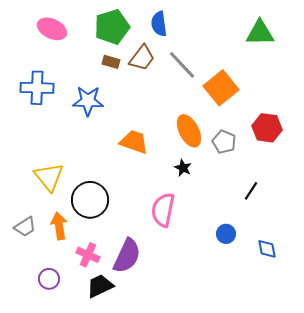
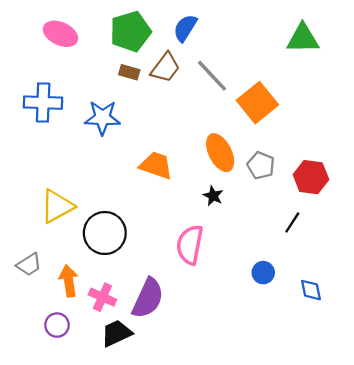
blue semicircle: (159, 24) -> (185, 28), turned 40
red hexagon: (267, 128) -> (311, 177), moved
yellow triangle: (49, 177) -> (57, 206), turned 40
orange arrow: (59, 226) -> (69, 281), moved

